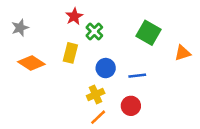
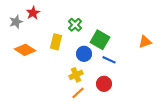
red star: (74, 16) -> (33, 13), moved
green square: (149, 33) -> (100, 40), moved
blue line: (137, 76) -> (109, 60), turned 32

